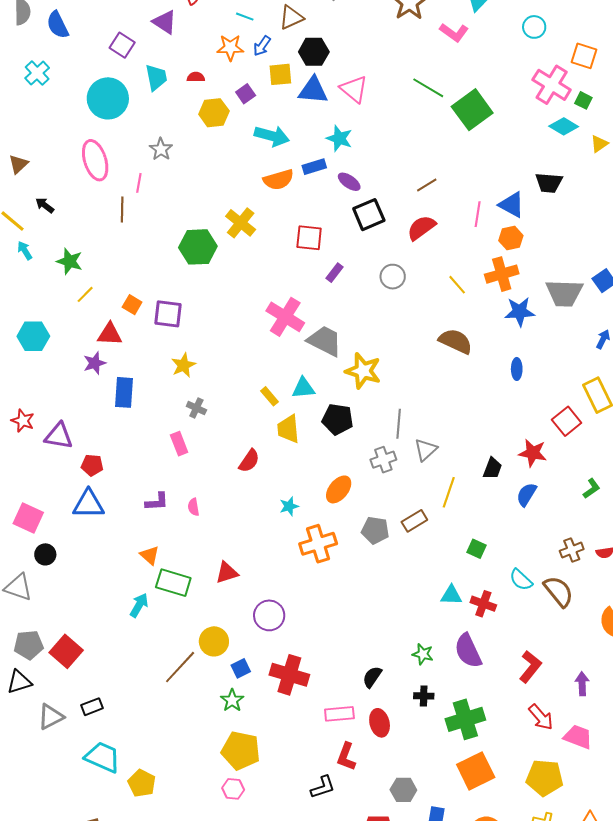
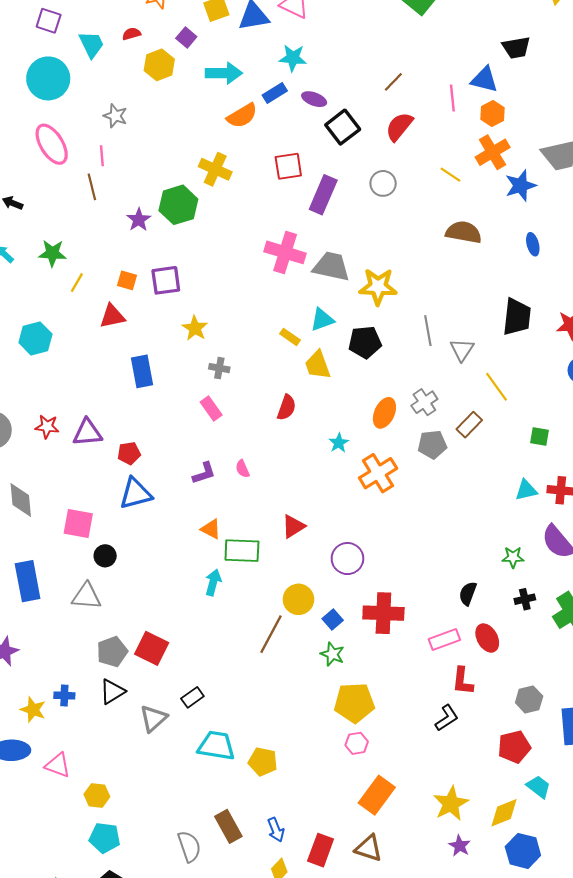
purple rectangle: (334, 273) -> (323, 195), size x1.8
purple star: (95, 363) -> (139, 220), moved
gray cross: (383, 460) -> (424, 402), moved
black trapezoid: (492, 468) -> (517, 317), moved, size x1.6
yellow line: (449, 492) -> (497, 387), turned -40

